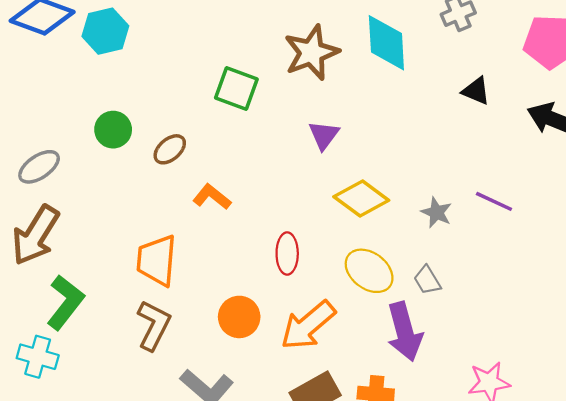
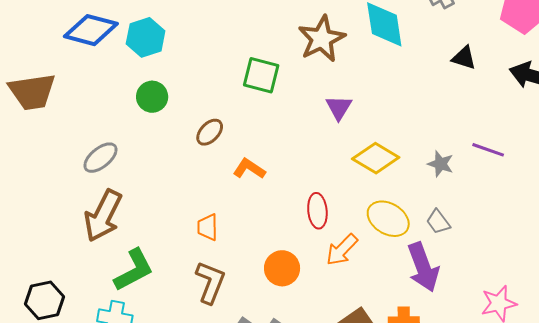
green circle: (113, 130) -> (152, 97), moved
orange trapezoid: (157, 260) -> (208, 227), size x0.6
green L-shape: (65, 302) -> (134, 270), turned 30
orange arrow: (308, 325) -> (342, 250), moved, size x0.7

